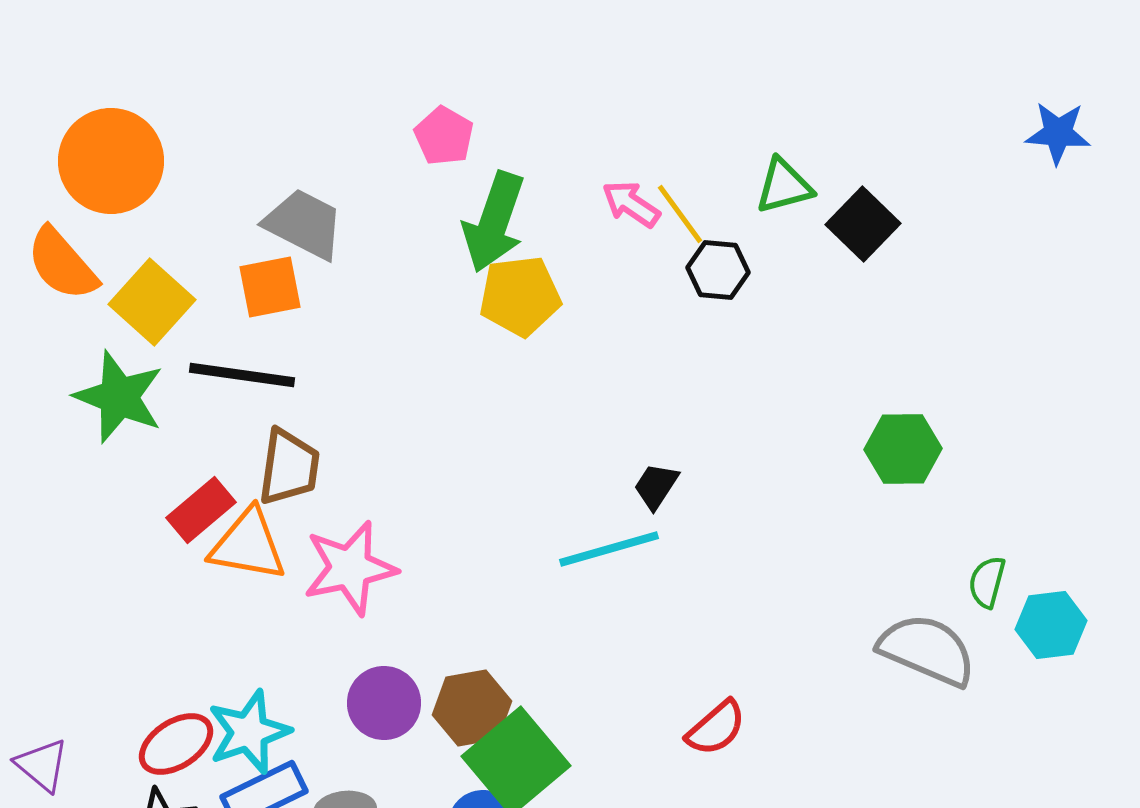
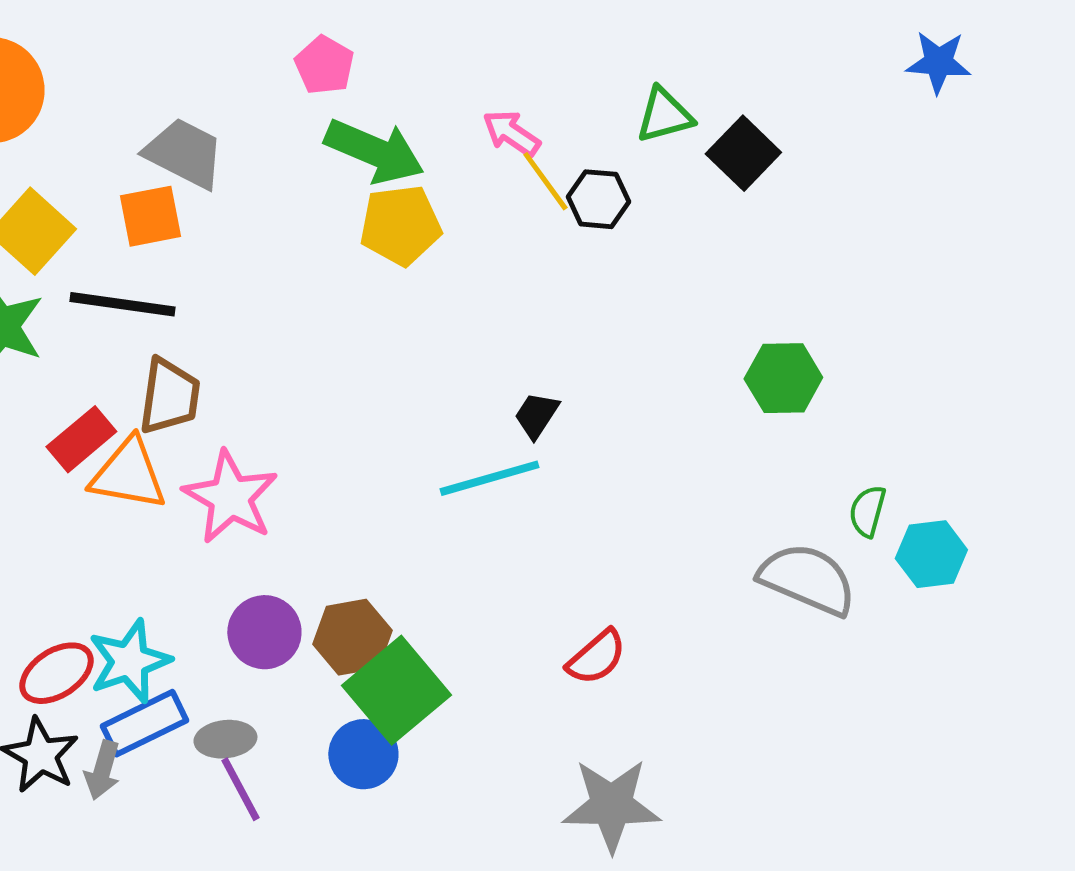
yellow line: (680, 214) -> (545, 181), moved
green arrow: (494, 222) -> (374, 151), turned -86
pink star: (350, 568) -> (230, 497), turned -30

